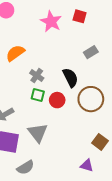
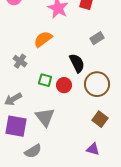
orange semicircle: (15, 53) -> (43, 39), moved
gray cross: (37, 76) -> (20, 61), moved
brown square: (100, 142) -> (100, 119), moved

